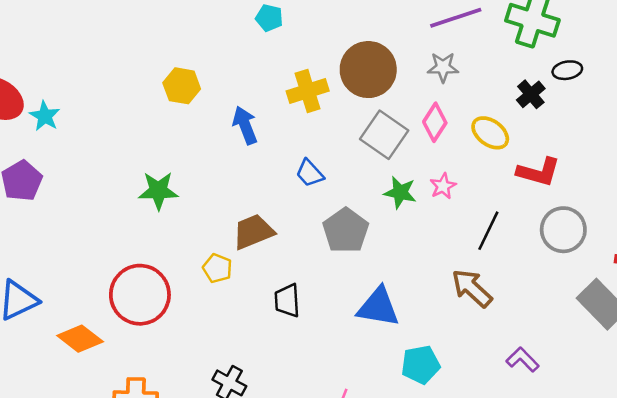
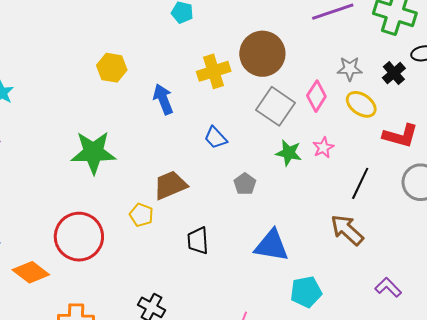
gray star: (443, 67) -> (350, 69), moved
green star: (158, 191) -> (93, 152), size x1.4
gray pentagon: (346, 231) -> (245, 184), size x0.6

